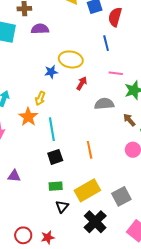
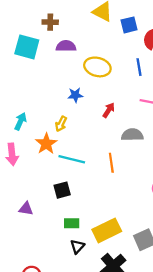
yellow ellipse: (71, 59) -> (97, 67), moved
cyan line: (52, 129) -> (72, 159), turned -70
orange line: (90, 150) -> (111, 163), moved
black square: (55, 157) -> (62, 190), moved

